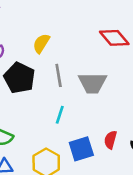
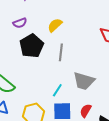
gray trapezoid: (92, 83) -> (84, 81), moved
cyan line: (60, 115) -> (57, 90), moved

